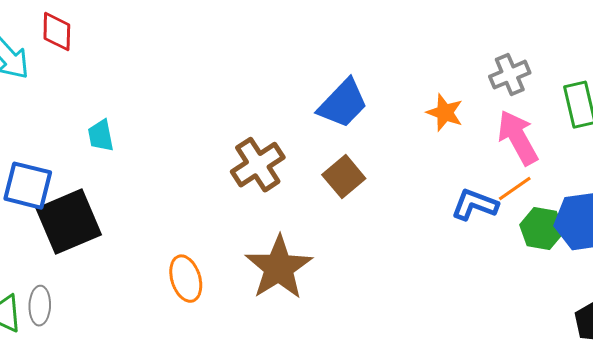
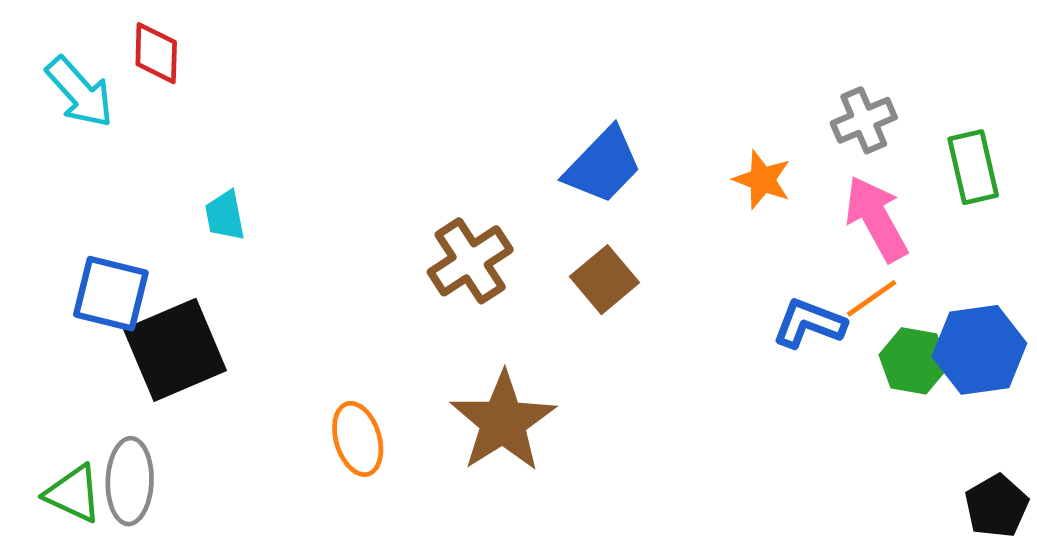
gray ellipse: (40, 306) -> (130, 481), size x1.4

